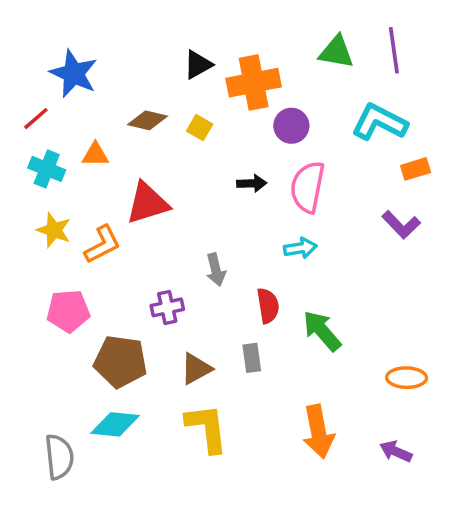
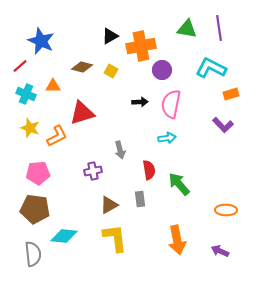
brown pentagon: (120, 361) -> (35, 209), moved

